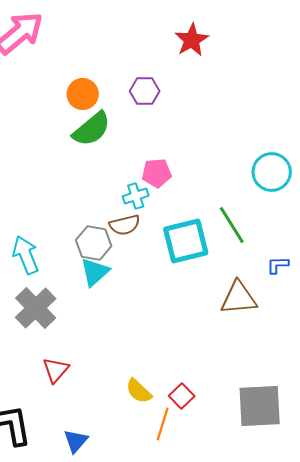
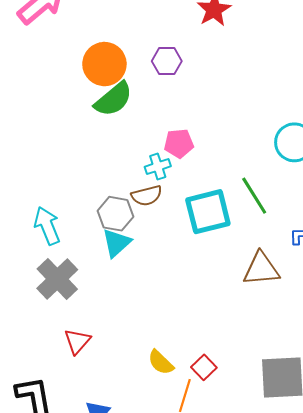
orange circle: (83, 94) -> (104, 64), size x1.4

